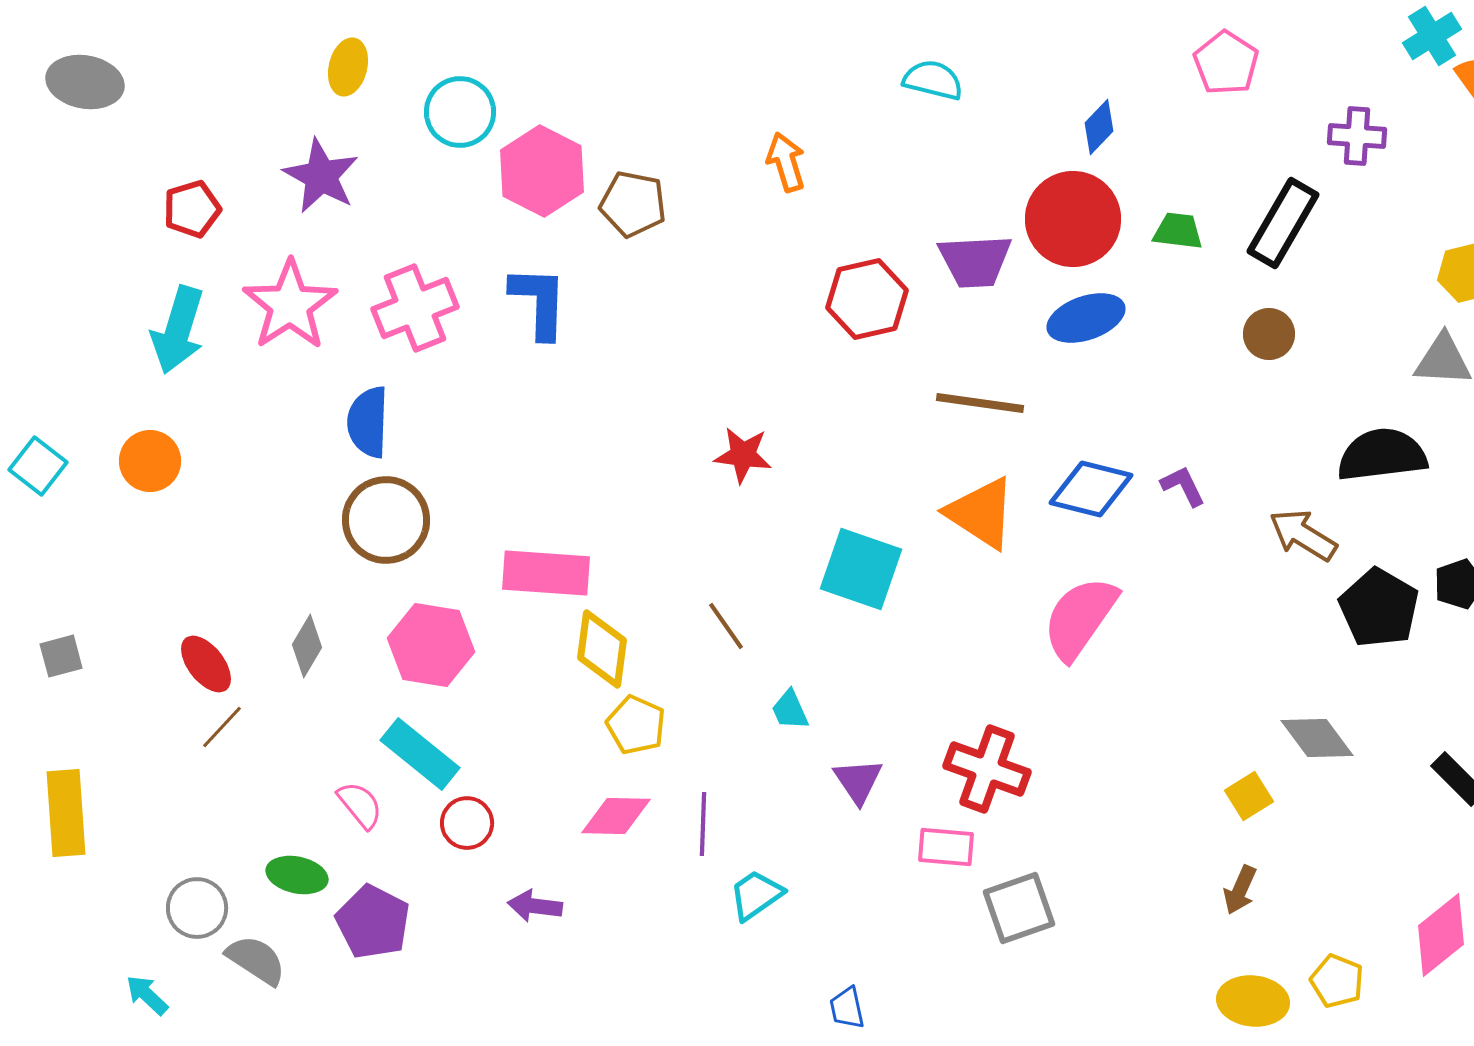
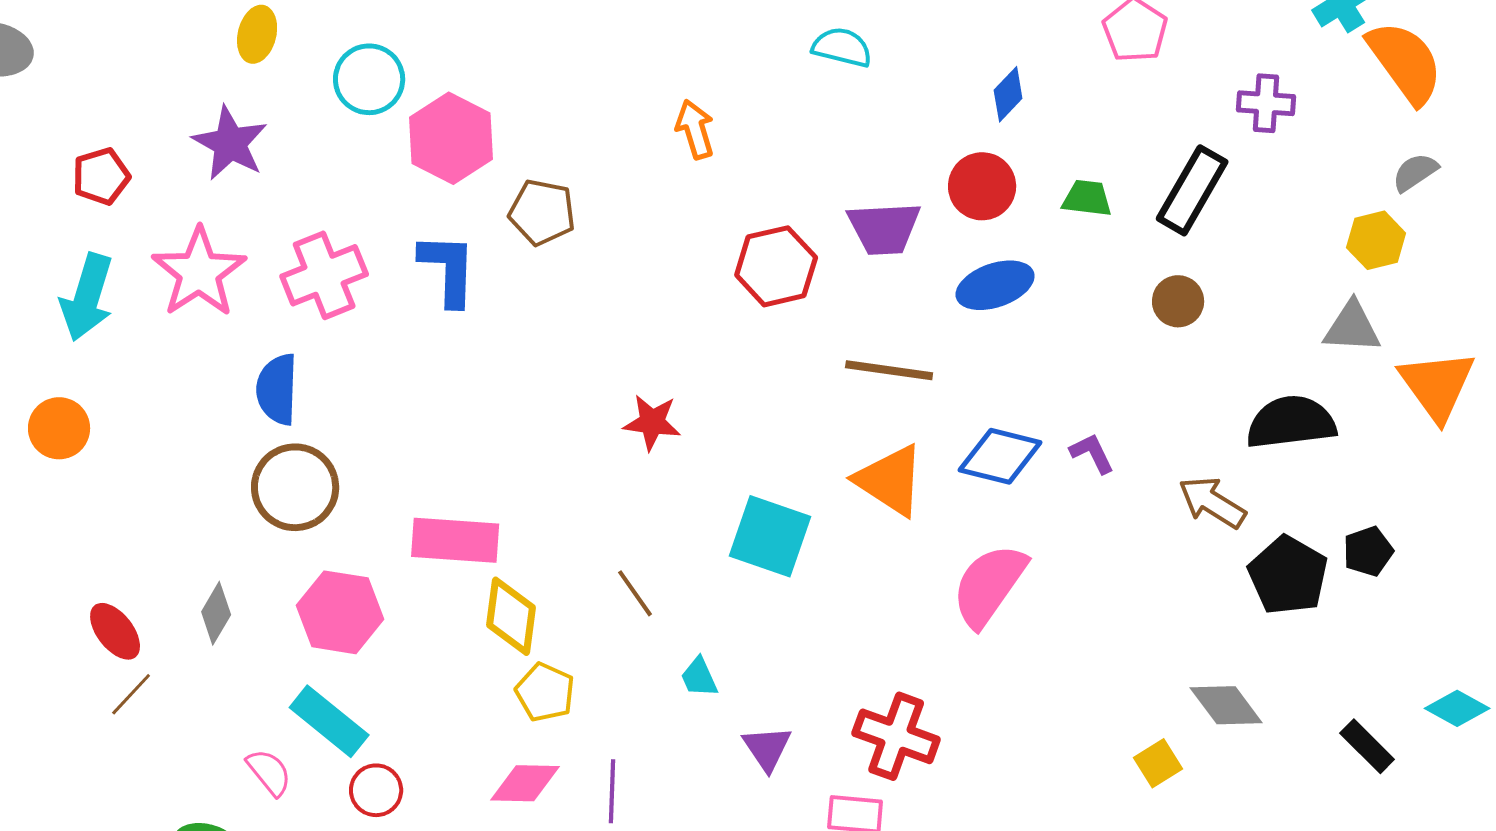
brown pentagon: (633, 204) -> (542, 212), moved
red circle: (1073, 219) -> (982, 186), size x0.7

